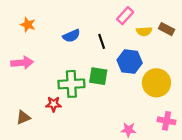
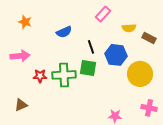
pink rectangle: (125, 16) -> (103, 14), moved
brown rectangle: (167, 29) -> (149, 38), moved
black line: (102, 41) -> (91, 47), moved
red star: (54, 104) -> (40, 76), moved

